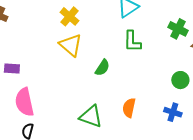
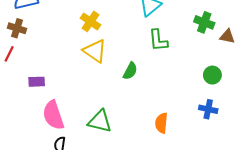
orange semicircle: (129, 108) -> (161, 123), moved
green triangle: (91, 116) -> (100, 121), moved

